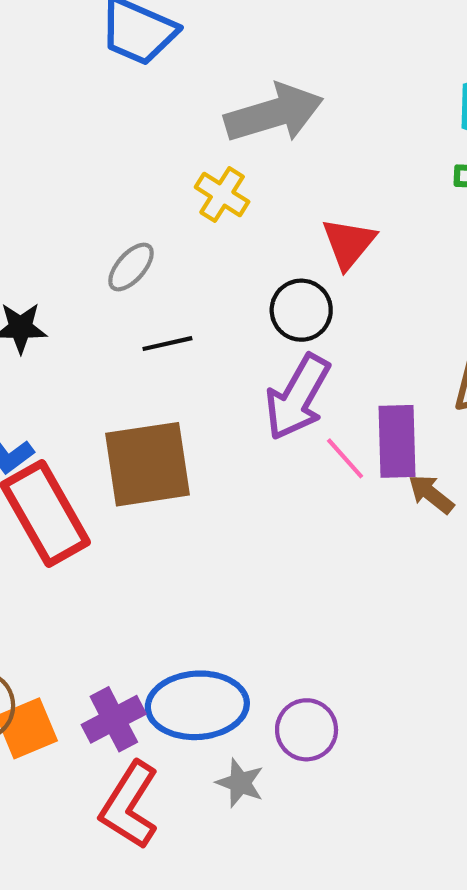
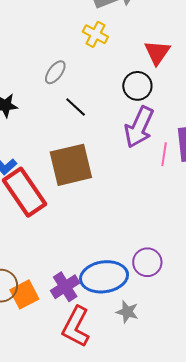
black line: (167, 344) -> (76, 107), turned 60
pink line: (345, 458) -> (164, 154), turned 55
purple circle: (307, 730) -> (147, 262), moved

